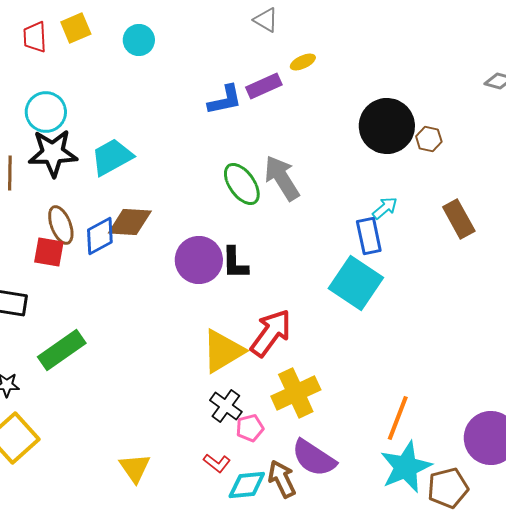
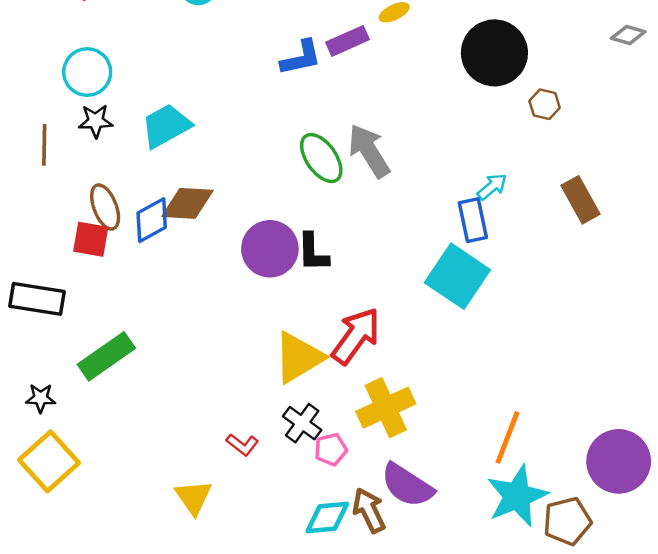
black circle: (387, 126) -> (494, 53), moved
black star: (53, 153) -> (96, 121), size x0.6
red L-shape: (217, 463) -> (242, 445), moved

